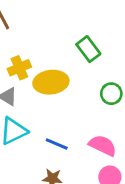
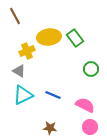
yellow ellipse: (51, 82) -> (49, 37), moved
blue line: (57, 144) -> (53, 95), moved

